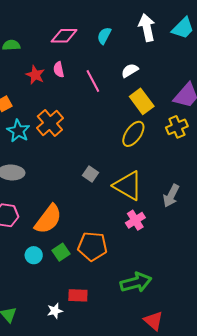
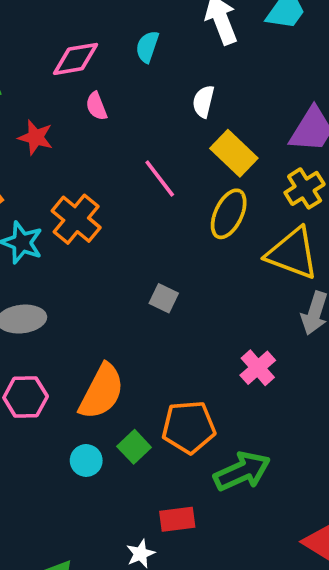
pink semicircle: (59, 70) -> (96, 106), moved
white semicircle: (130, 70) -> (203, 101), turned -36
pink line: (93, 81) -> (160, 178), moved
yellow triangle: (128, 186) -> (292, 253), moved
green arrow: (136, 282) -> (242, 471), moved

